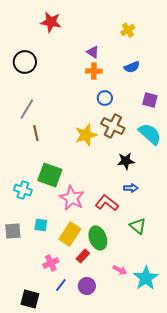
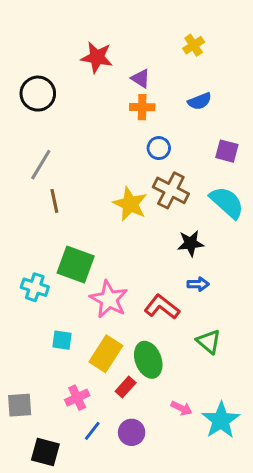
red star: (51, 22) -> (97, 57), moved
yellow star: (86, 135) -> (130, 204), turned -30
gray square: (13, 231) -> (20, 405), moved

